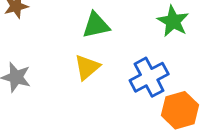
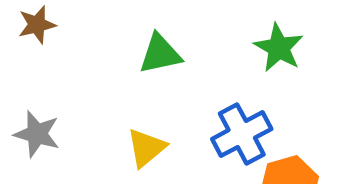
yellow triangle: (87, 67) -> (146, 148), moved

